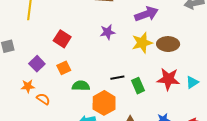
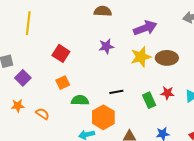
purple square: (37, 64) -> (23, 78), moved
red star: (168, 79) -> (167, 93), size x0.6
orange star: (28, 86) -> (18, 106), moved
green rectangle: (138, 86) -> (149, 100), moved

